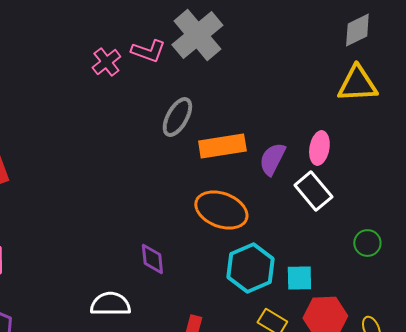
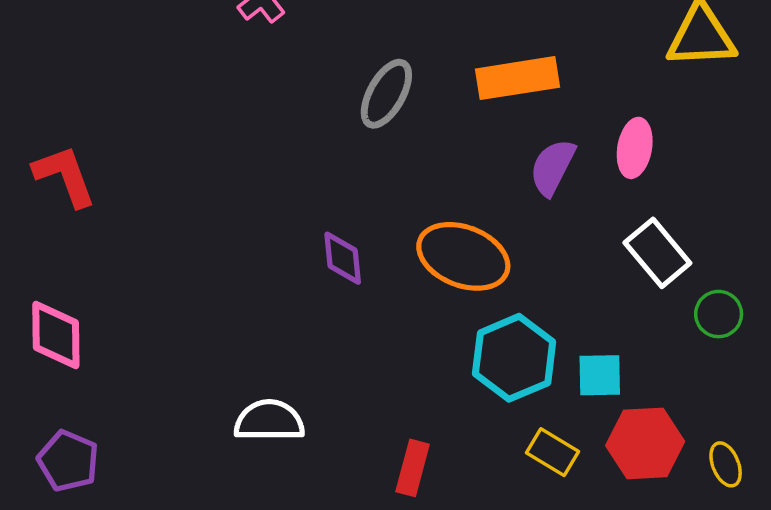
orange rectangle: (222, 146) -> (518, 78), moved
white rectangle: (313, 191) -> (657, 253), moved
purple diamond: (152, 259) -> (343, 258), moved

